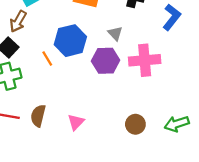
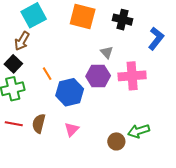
blue hexagon: (70, 41) -> (70, 92), moved
brown circle: (135, 124) -> (116, 141), moved
green arrow: (177, 124) -> (139, 131), moved

